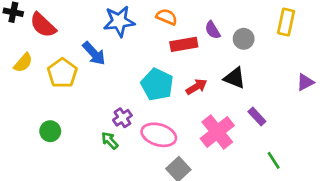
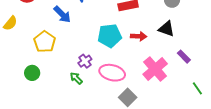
yellow pentagon: (62, 73) -> (45, 42), moved
cyan pentagon: (157, 85) -> (110, 36), turned -30
red arrow: (196, 87) -> (139, 36), turned 35

